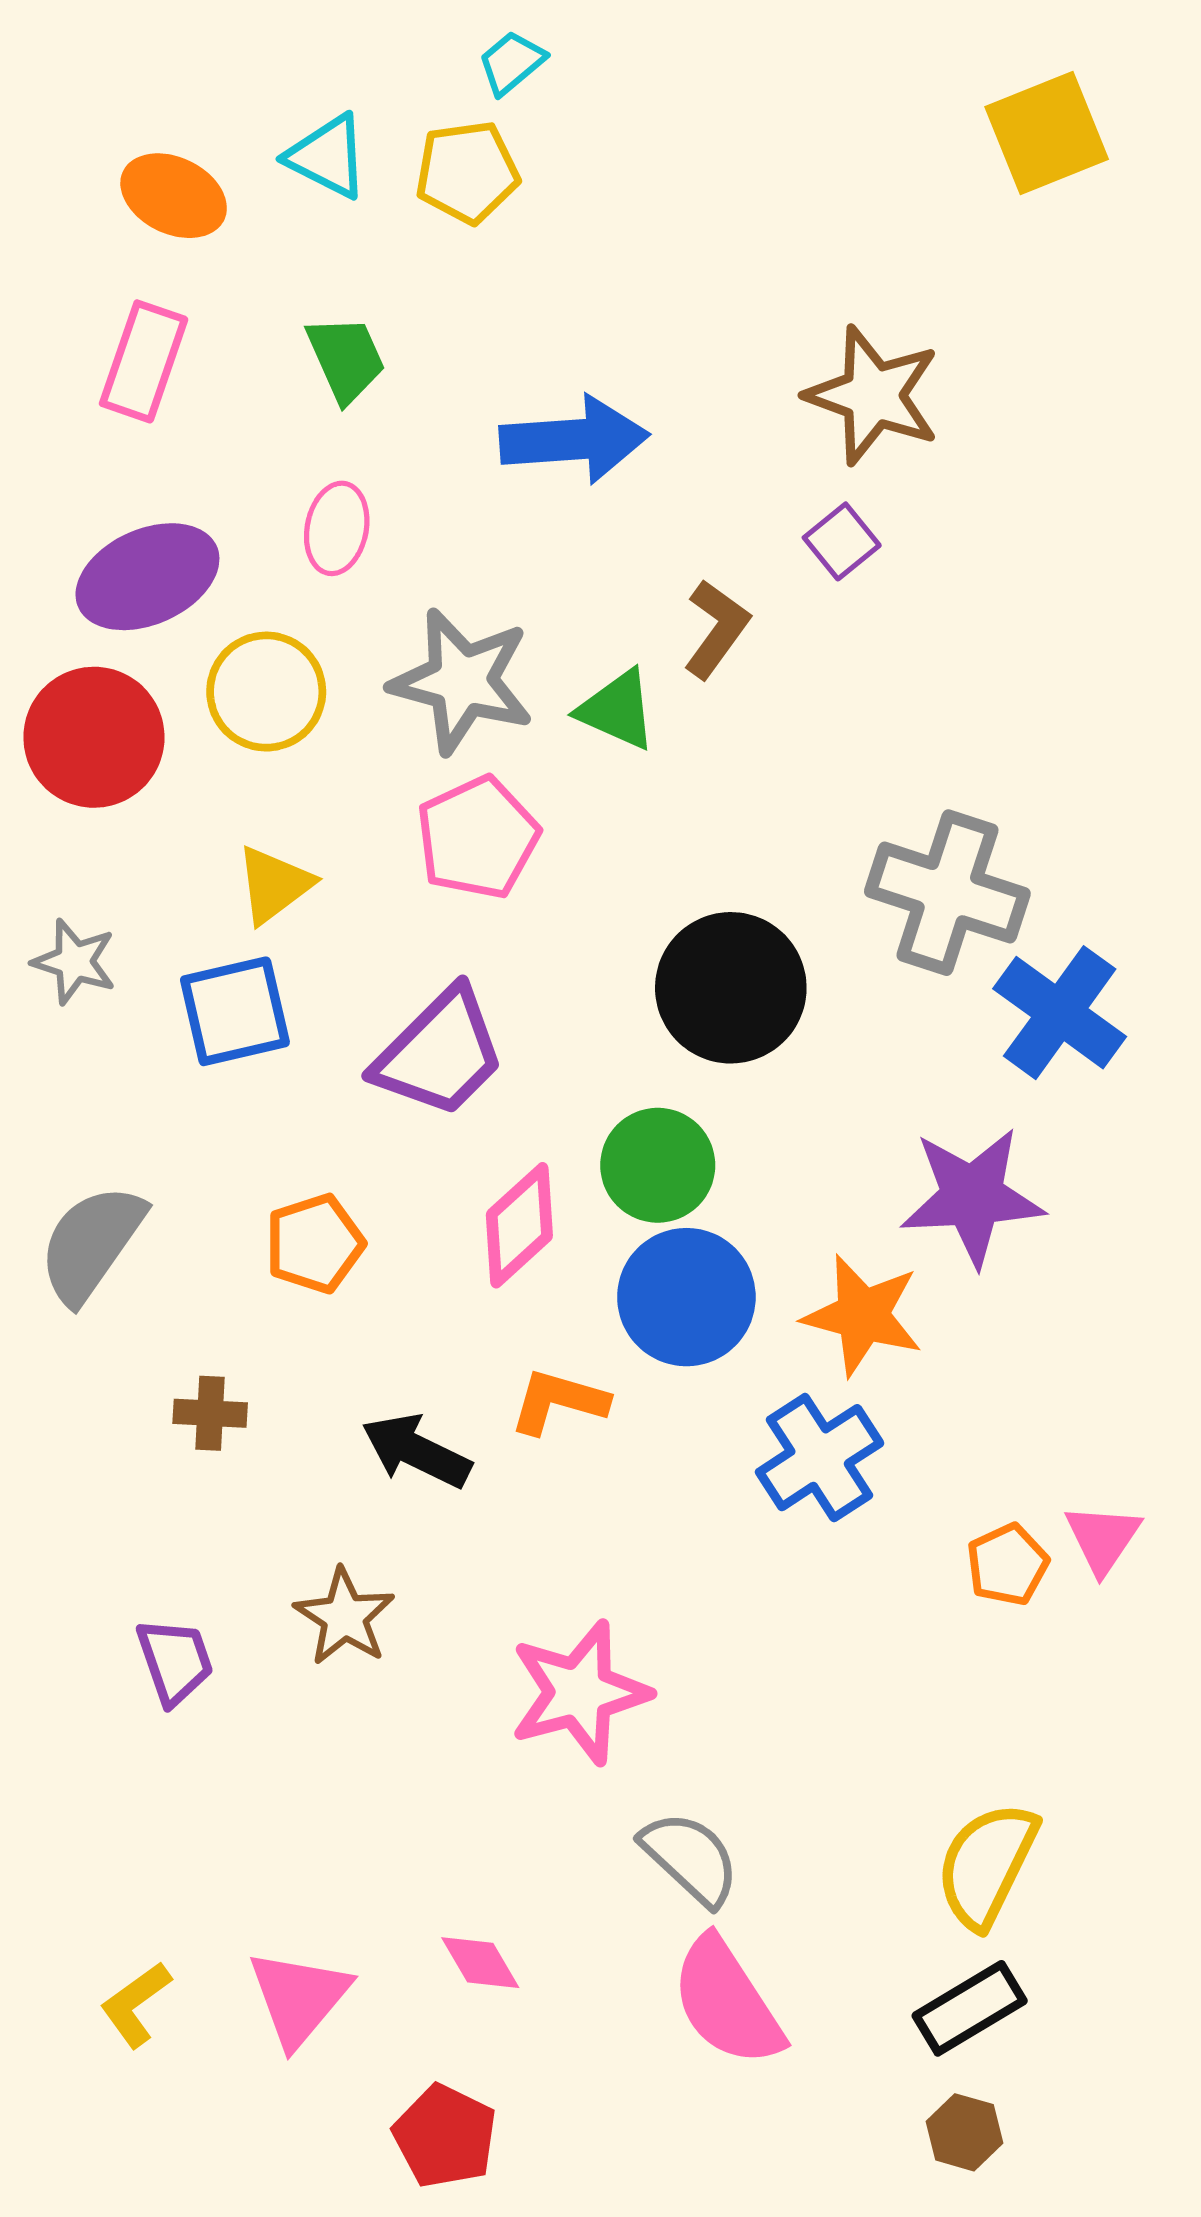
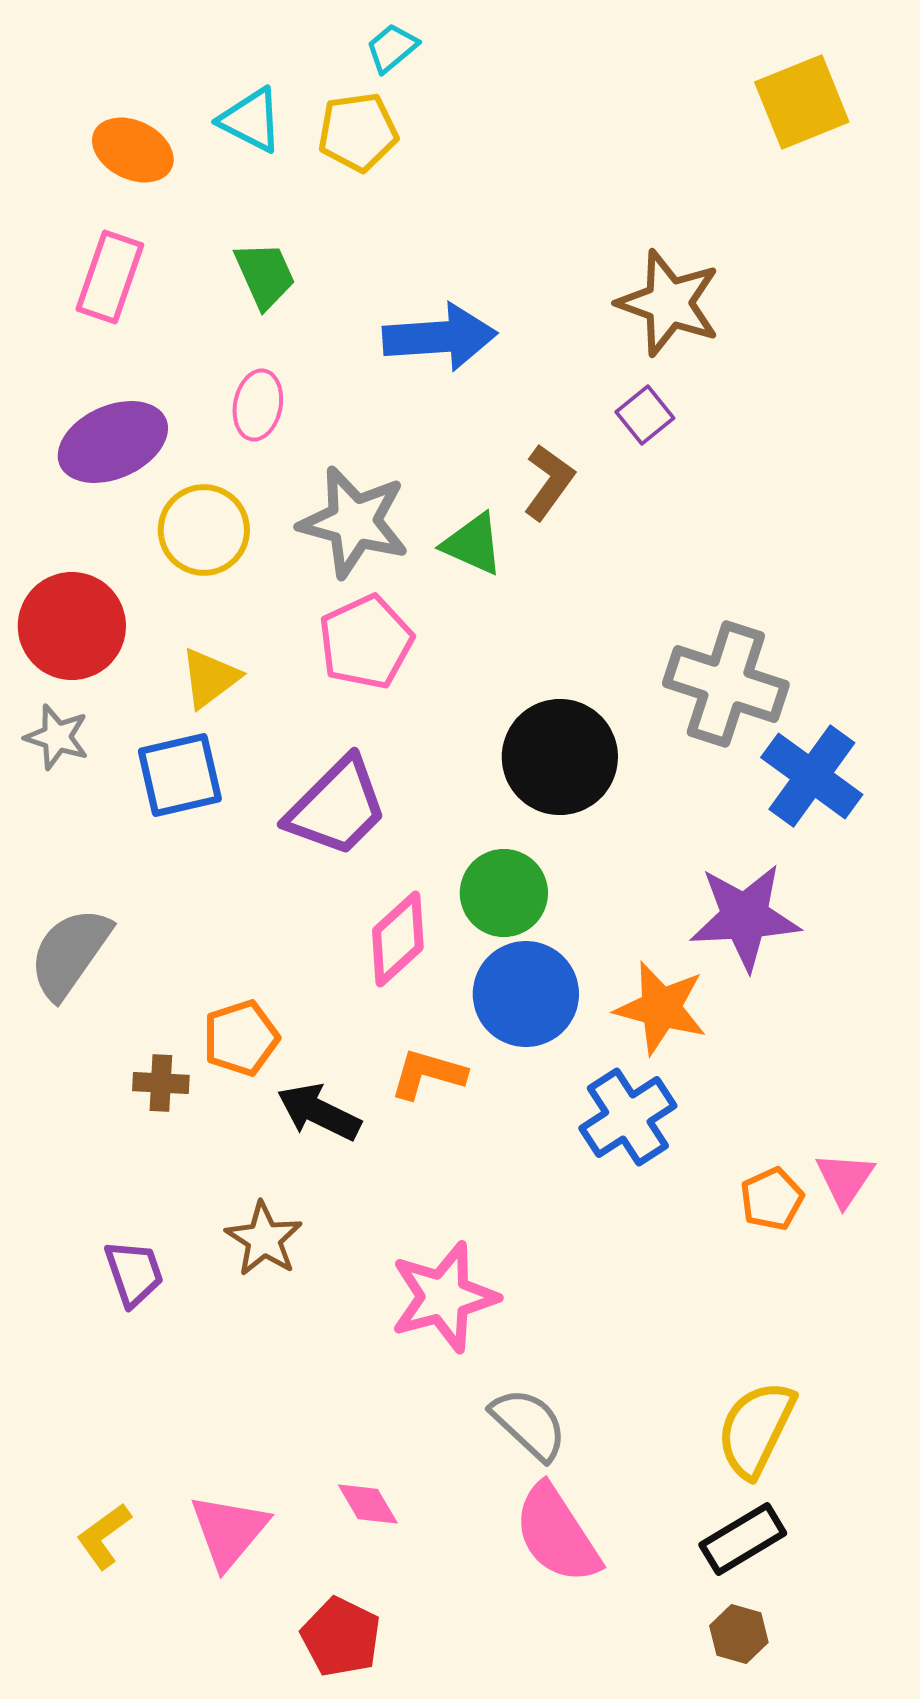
red circle: (94, 737) -> (72, 626), moved
orange pentagon: (315, 1244) -> (241, 1038), moved

